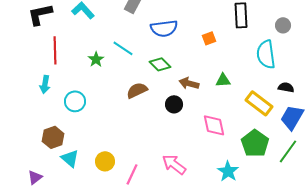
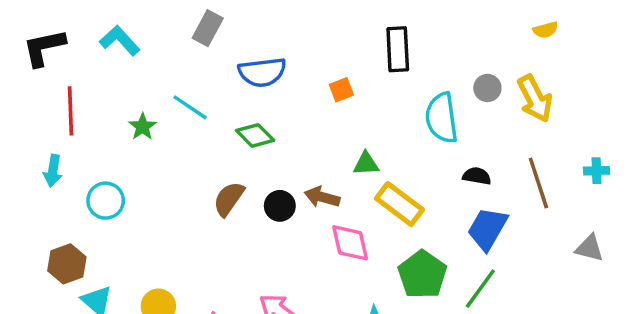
gray circle: (283, 25) -> (487, 88), moved
brown arrow: (189, 83) -> (322, 197), moved
brown semicircle: (137, 90) -> (229, 199), moved, turned -30
yellow rectangle: (259, 103) -> (399, 204), moved

